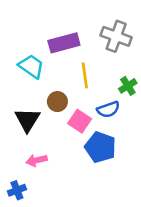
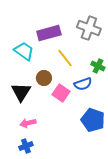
yellow line: (85, 75) -> (65, 58), turned -30
green cross: (128, 86) -> (98, 66), turned -32
blue pentagon: (100, 147) -> (93, 120), moved
blue cross: (17, 190) -> (26, 146), moved

